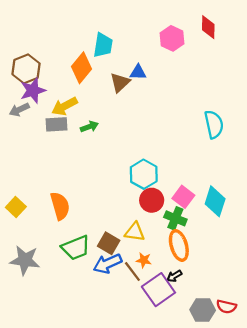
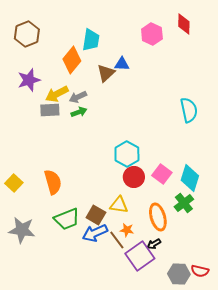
brown hexagon: (26, 69) -> (27, 34), moved
gray arrow: (19, 110) -> (78, 97), moved
green cross: (175, 218) -> (184, 203), moved, turned 30

